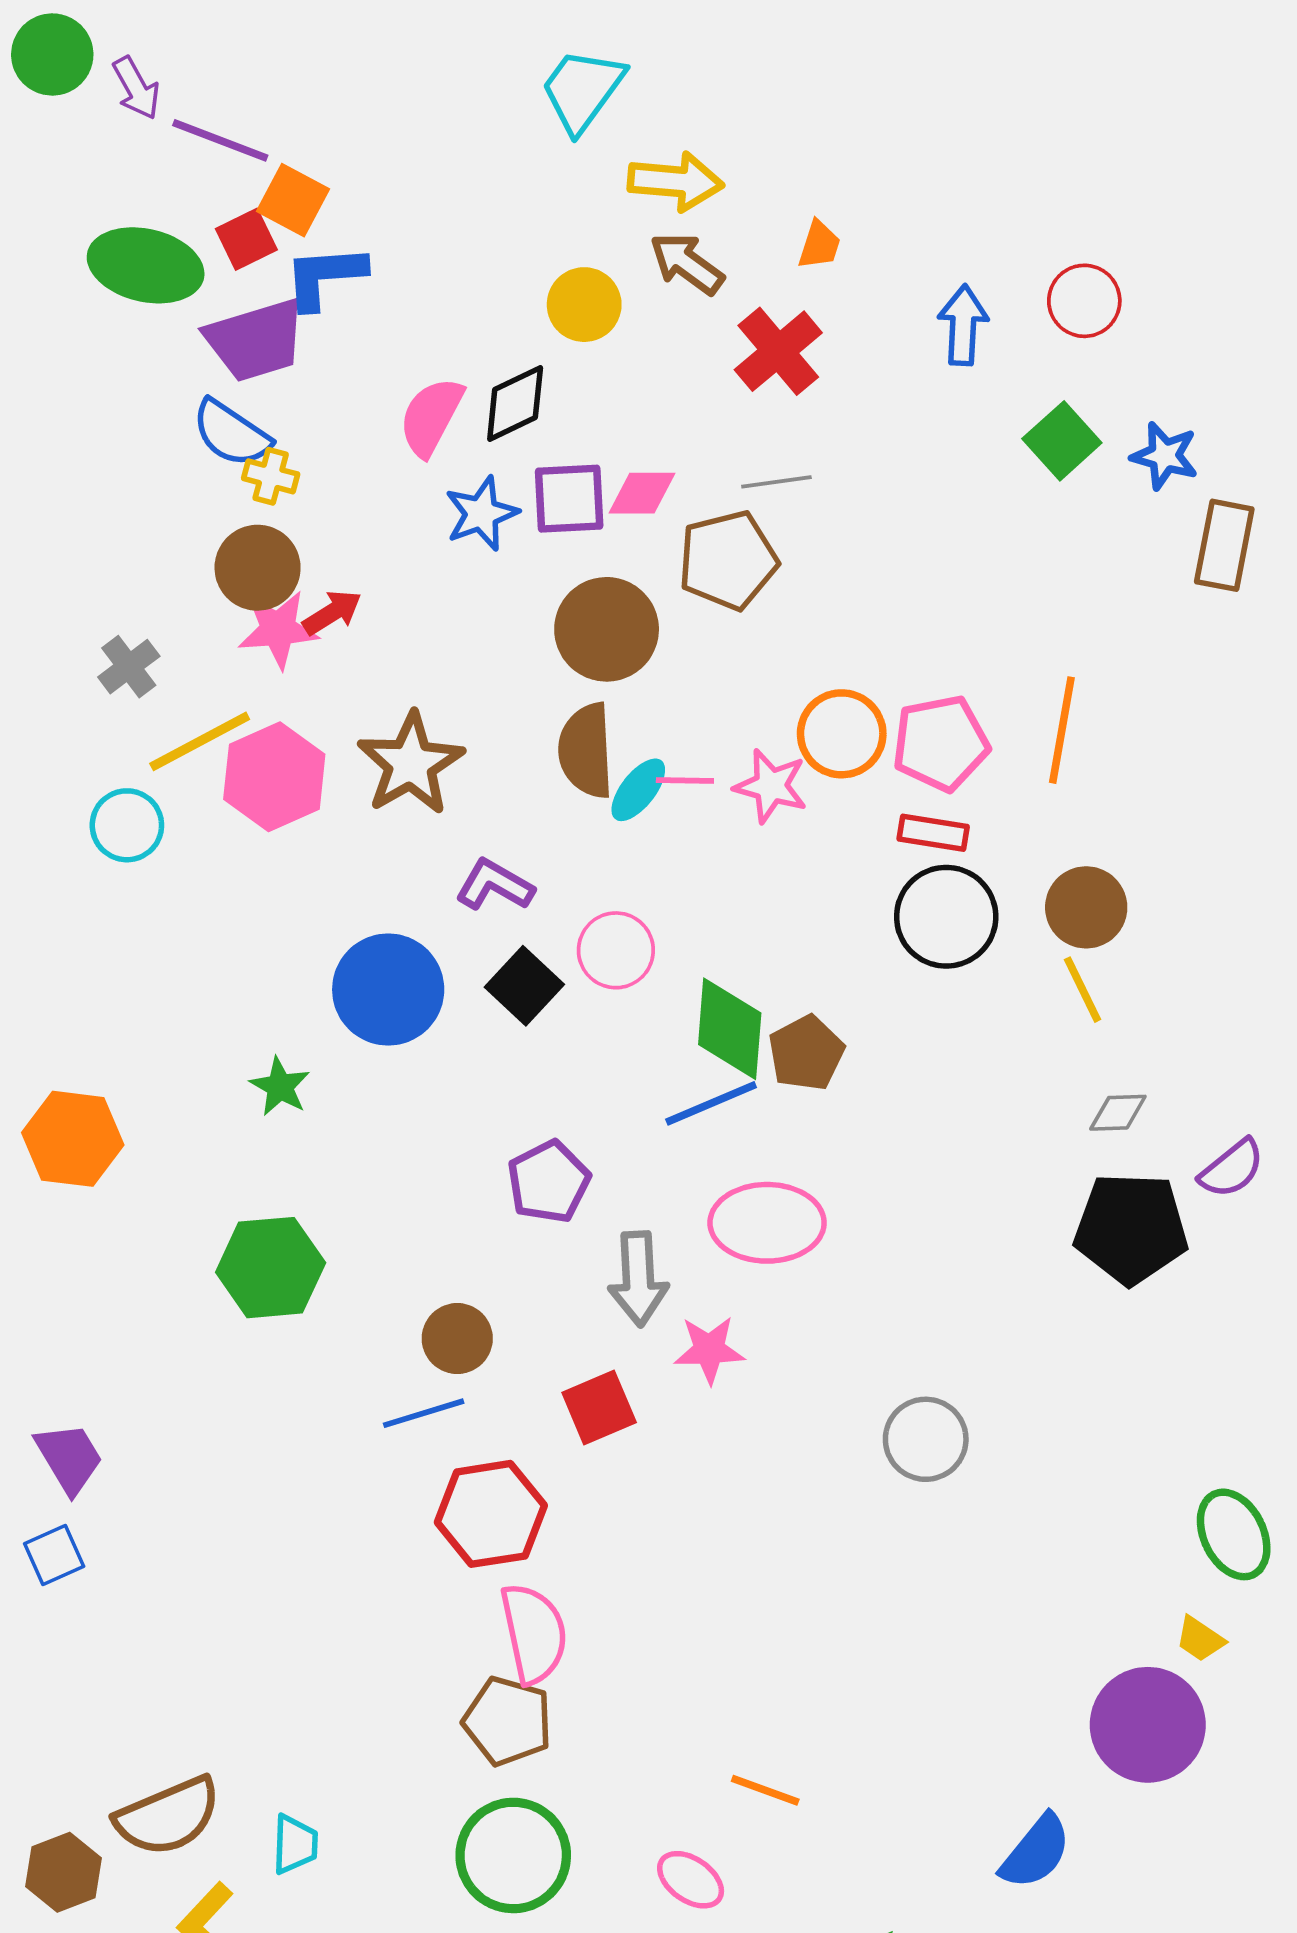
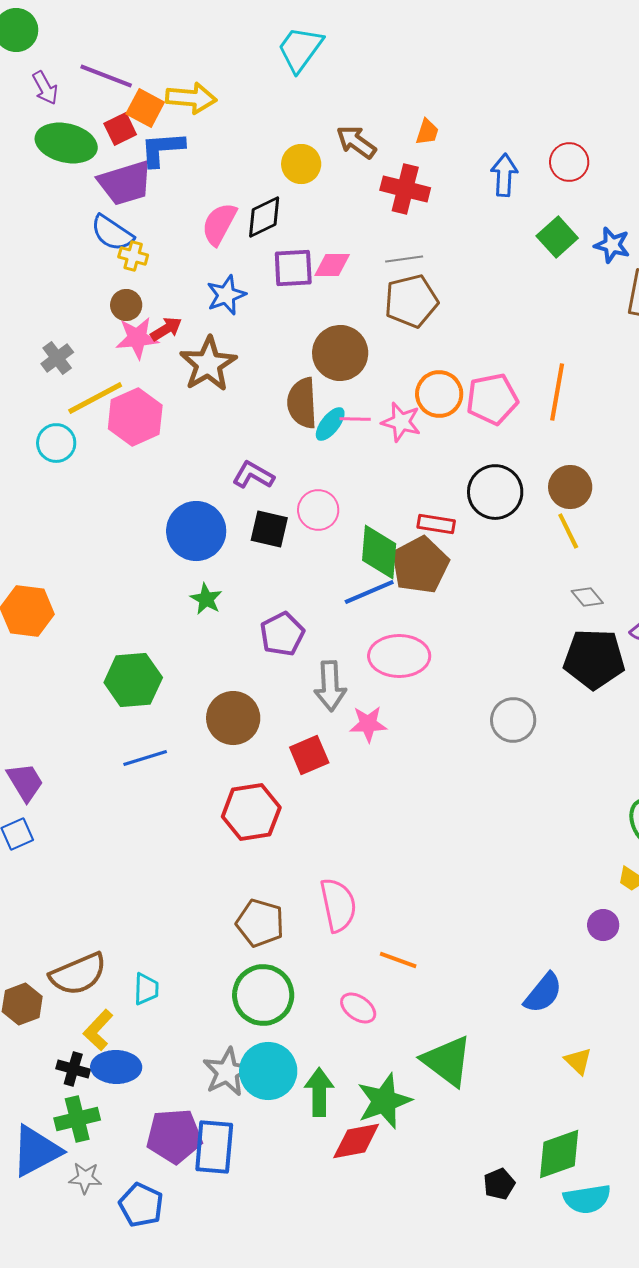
purple arrow: (136, 88) -> (45, 88), moved
yellow arrow: (676, 181) -> (191, 98), moved
red cross: (778, 351) -> (405, 189), turned -36
blue star: (482, 514) -> (226, 295), moved
brown pentagon: (728, 560) -> (411, 301), moved
brown circle: (258, 568) -> (126, 305), size x0.7
brown circle: (607, 629) -> (340, 353), moved
brown star: (411, 764) -> (208, 364), moved
red rectangle: (933, 833) -> (436, 524), moved
black square: (524, 986) -> (269, 529), turned -30
brown pentagon: (806, 1053) -> (420, 565), size x1.4
green star: (280, 1087) -> (206, 599), moved
gray diamond: (1118, 1113) -> (587, 597), turned 52
brown circle: (457, 1339) -> (233, 718), size x1.4
blue line: (424, 1413) -> (145, 758), moved
gray circle: (926, 1439) -> (513, 720), moved
pink semicircle: (534, 1633) -> (338, 905), moved
purple circle: (1148, 1725) -> (603, 925), size x0.5

